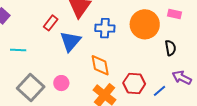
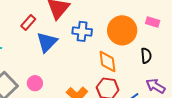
orange diamond: (100, 65) -> (107, 62), moved

